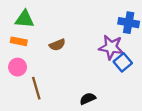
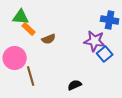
orange rectangle: (19, 41) -> (29, 29), moved, turned 32
pink circle: (18, 67) -> (15, 58), size x1.5

